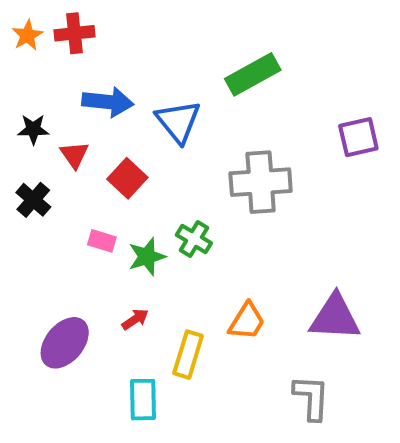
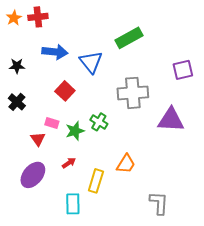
red triangle: (74, 155) -> (38, 139), moved
purple triangle: (335, 317) -> (171, 120), moved

